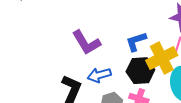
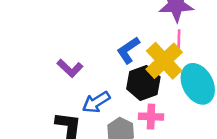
purple L-shape: (86, 43) -> (70, 68), size x0.7

